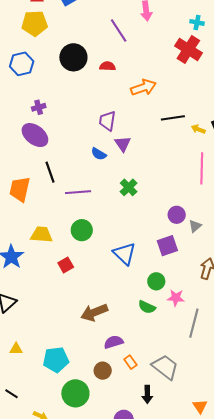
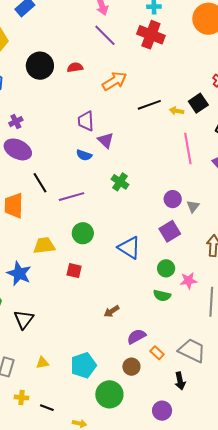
purple line: (119, 31) -> (105, 35), moved
red square: (66, 265) -> (74, 271), turned -35
brown arrow: (94, 312) -> (112, 311), size x0.6

